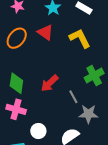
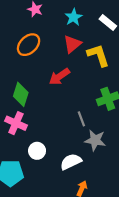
red triangle: (45, 32) -> (72, 44), moved, turned 36
red arrow: (49, 83) -> (59, 77), moved

